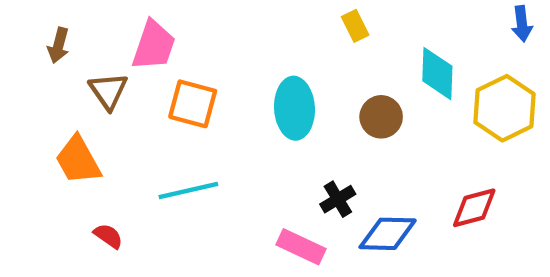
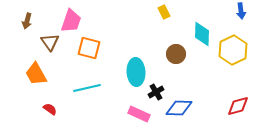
cyan ellipse: (294, 108) -> (136, 72), moved
red diamond: (474, 208) -> (238, 106), moved

